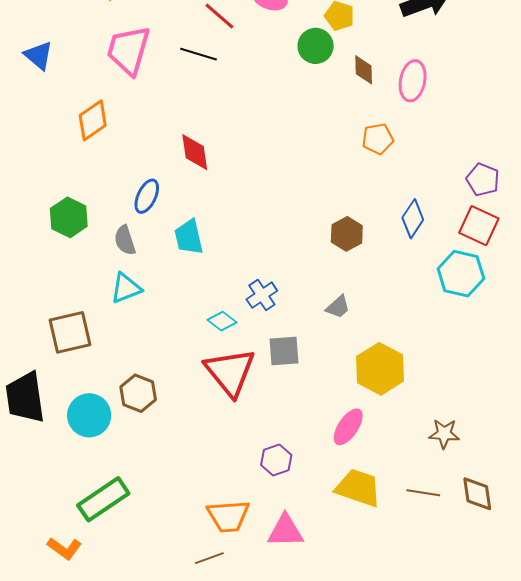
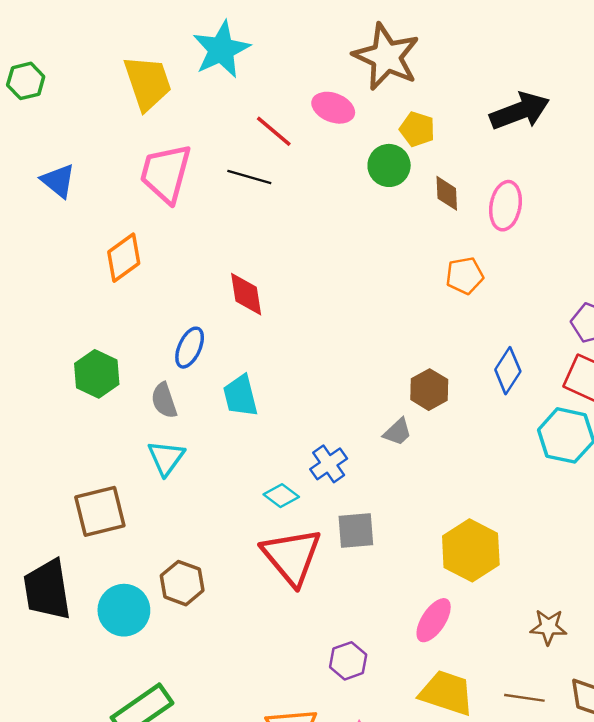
cyan triangle: (126, 288) -> (166, 458), turned -32
gray trapezoid: (338, 307) -> (398, 432), moved

